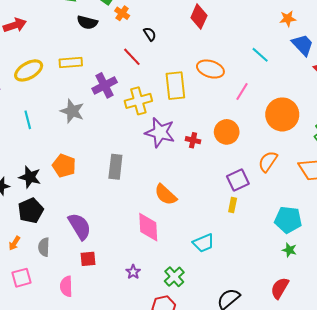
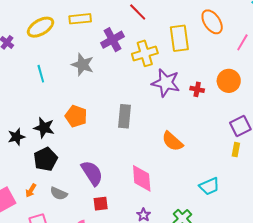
orange ellipse: (210, 69) -> (212, 22), turned 40
pink diamond: (148, 227) -> (142, 178), moved
gray semicircle: (44, 247) -> (59, 193), turned -66

